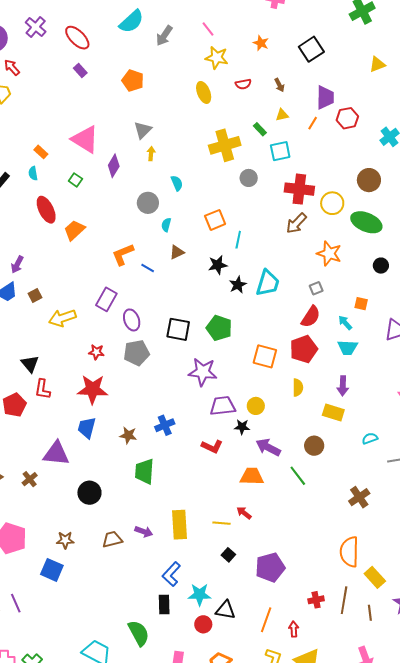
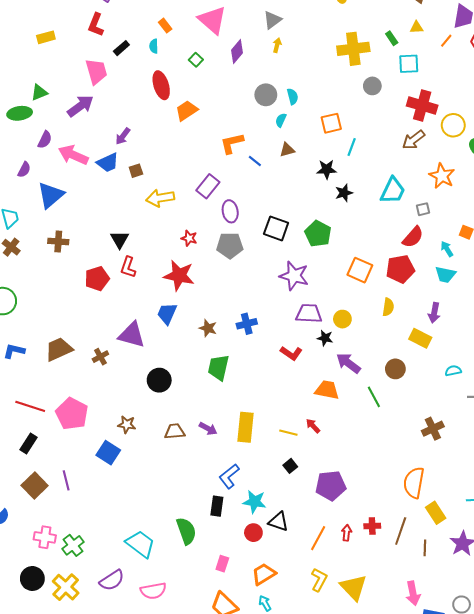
cyan semicircle: (177, 183) -> (293, 97), moved
cyan trapezoid: (268, 283) -> (393, 191), moved
red arrow: (294, 629) -> (347, 533), moved

